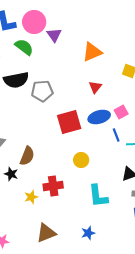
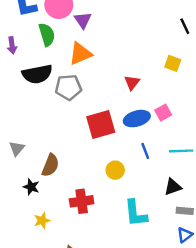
green semicircle: (24, 47) -> (47, 35), turned 36
orange triangle: (92, 52) -> (80, 54), moved
blue line: (116, 135) -> (145, 151), moved
yellow star: (31, 197) -> (42, 221), moved

